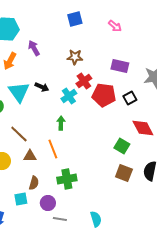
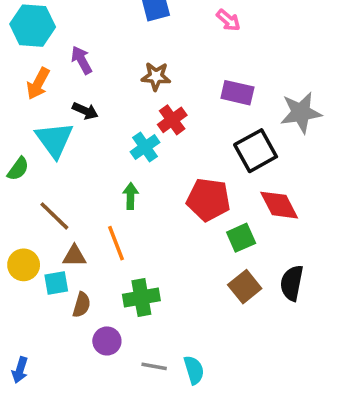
black arrow: (42, 87) -> (85, 111), moved
red pentagon: (104, 95) -> (208, 200), moved
black square: (130, 98) -> (256, 151), size x1.6
green square: (122, 146) -> (241, 238), turned 35
brown square: (124, 173) -> (245, 287), turned 30
cyan square: (21, 199) -> (56, 283), moved
gray line: (60, 219) -> (154, 366), moved

